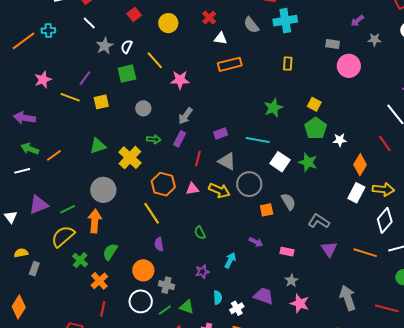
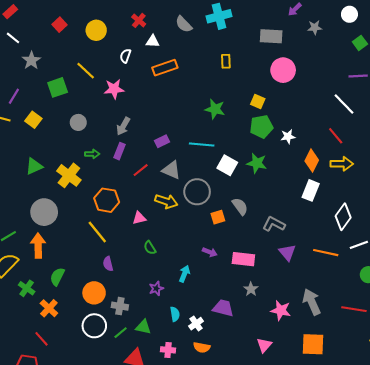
gray rectangle: (333, 44) -> (271, 36), size x1.5
white semicircle: (127, 47) -> (125, 56), moved
pink circle: (349, 66) -> (283, 70), moved
yellow square: (101, 102) -> (33, 120), turned -35
green star: (273, 108) -> (215, 109), turned -30
green pentagon: (316, 128) -> (261, 127), turned 30
red line: (198, 159) -> (141, 170), turned 42
pink triangle: (192, 189) -> (139, 218), moved
yellow arrow: (383, 189) -> (342, 164), moved
pink rectangle: (287, 252) -> (243, 259), size x1.5
pink star: (300, 303) -> (281, 310), moved
red line: (103, 309) -> (42, 339), moved, turned -49

